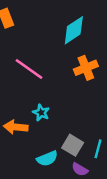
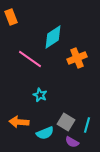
cyan diamond: (74, 30) -> (53, 37), moved
orange arrow: (16, 127) -> (19, 122), moved

